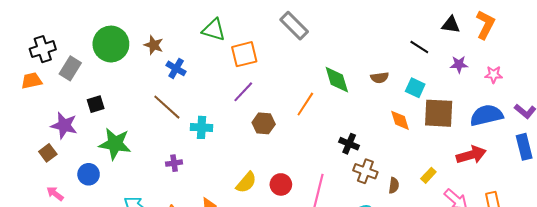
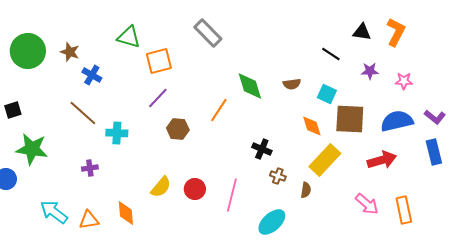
brown cross: (365, 171) -> (278, 176), size x0.7
yellow rectangle: (428, 175) -> (325, 160), moved, size x2.0

